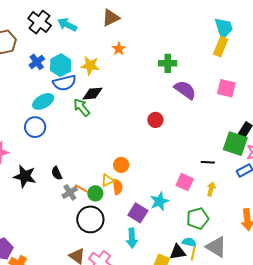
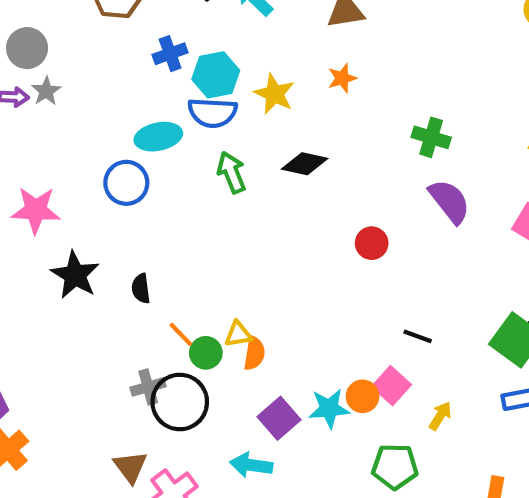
black diamond: (93, 94) -> (305, 164), moved
black line: (208, 162) -> (418, 336), moved
orange circle: (121, 165) -> (363, 396), moved
gray cross: (70, 192) -> (148, 387), moved
cyan arrow: (132, 238) -> (251, 465), turned 84

